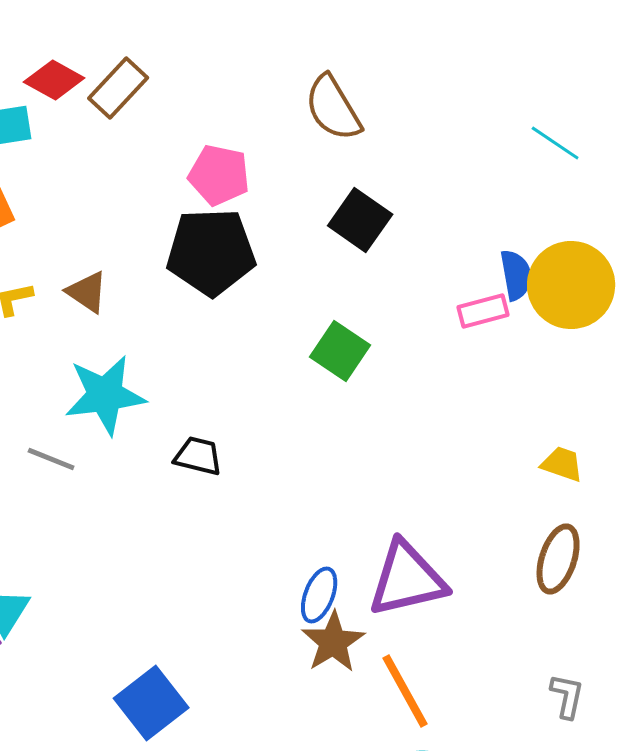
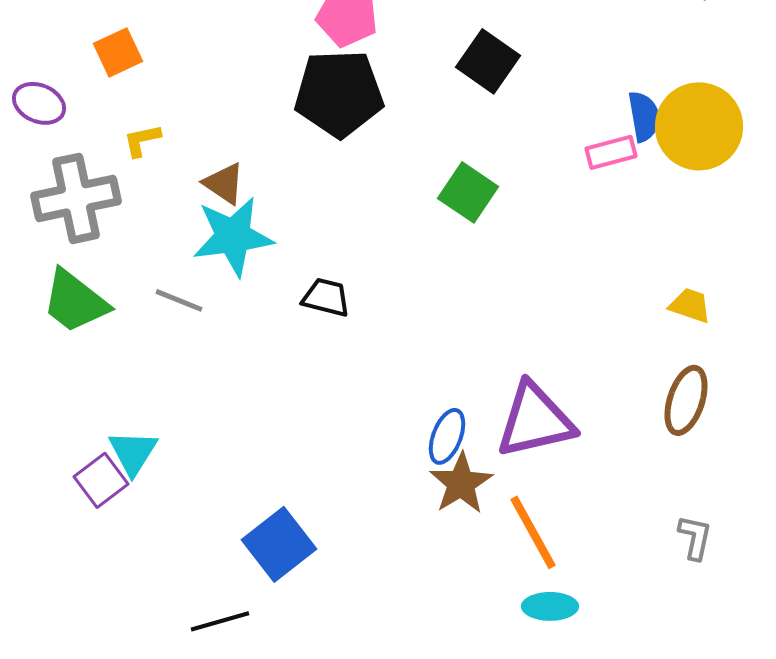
brown triangle: (87, 292) -> (224, 183), moved

